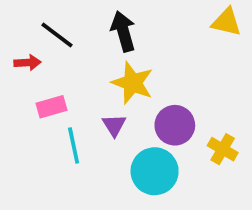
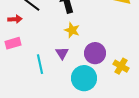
yellow star: (132, 83) -> (72, 30), size x0.7
pink rectangle: (51, 107) -> (13, 43), moved

